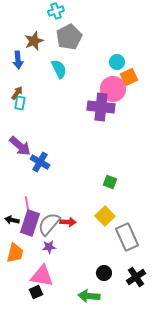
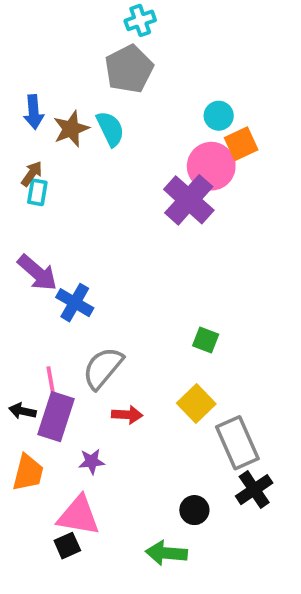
cyan cross: (56, 11) -> (140, 20), moved
brown star: (34, 41) -> (71, 129), moved
purple cross: (101, 107) -> (189, 200), turned 36
gray semicircle: (49, 224) -> (103, 368), moved
black cross: (136, 277) -> (254, 490), moved

